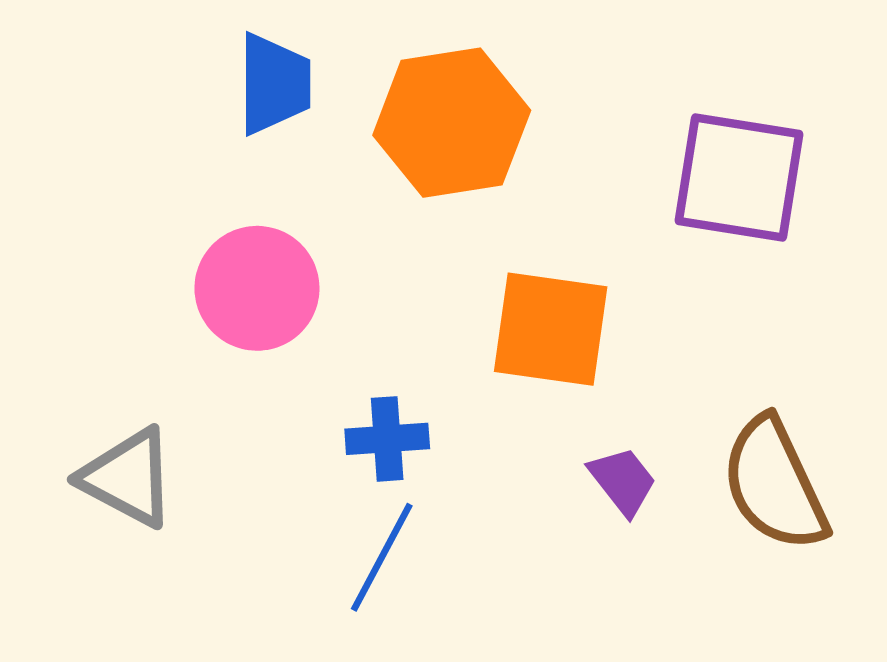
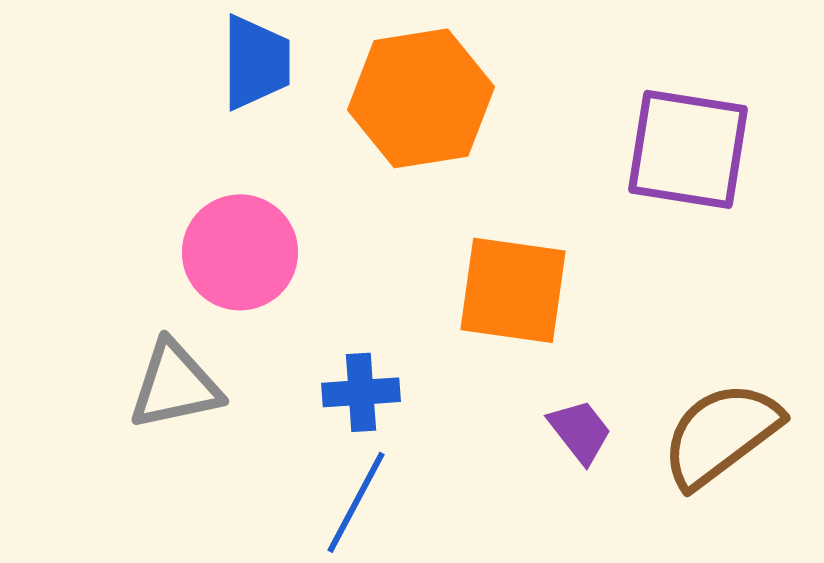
gray triangle: (128, 478) -> (175, 385), moved, turned -40
brown semicircle: (774, 484) -> (721, 434), turned 78

